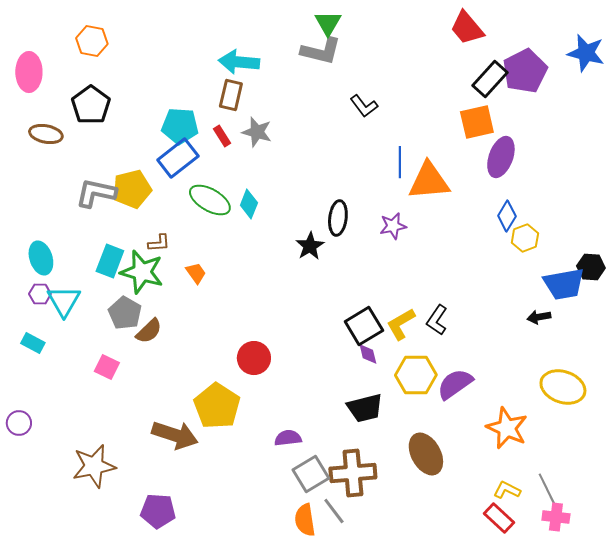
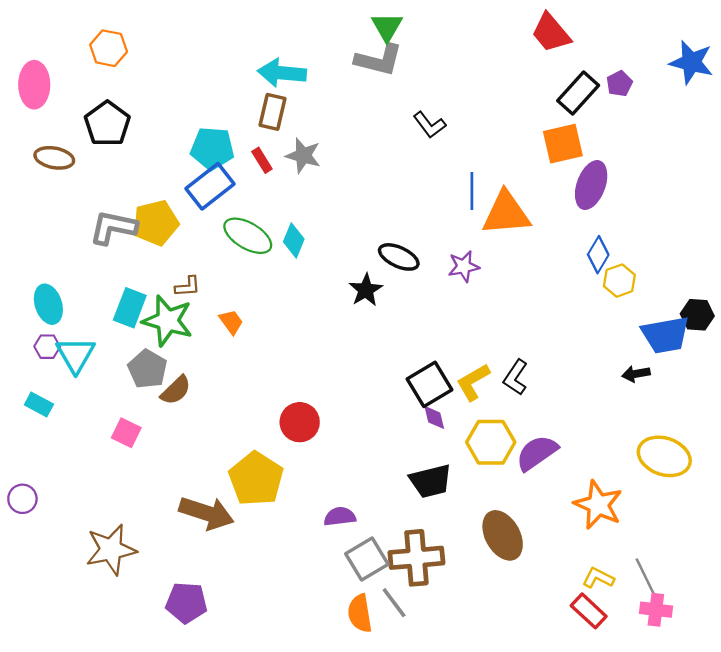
purple pentagon: (525, 71) -> (619, 84), size x0.5
black ellipse: (338, 218) -> (399, 257), turned -72

